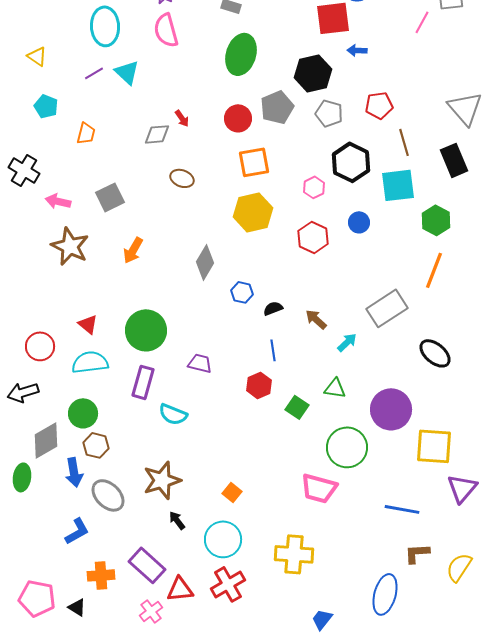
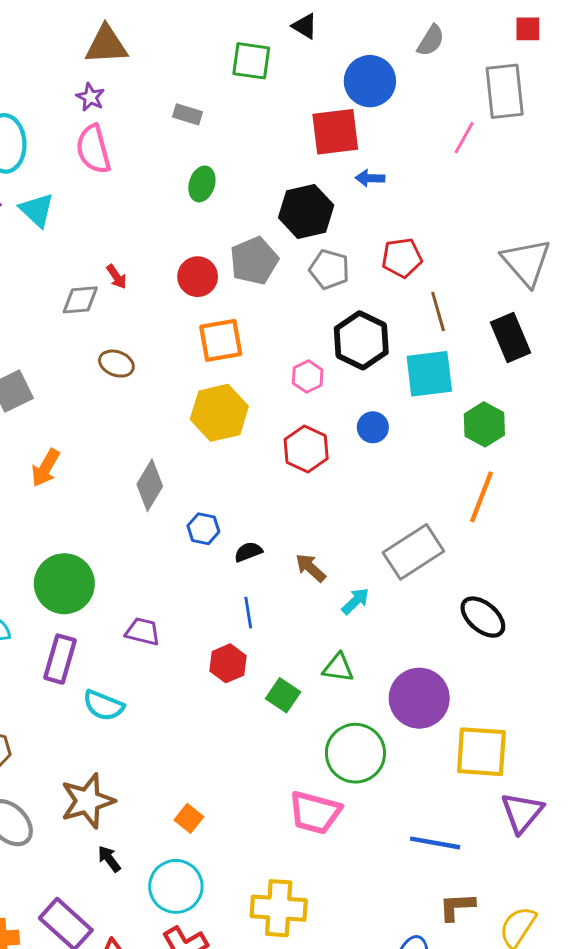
green ellipse: (241, 54) -> (202, 184), size x0.6

